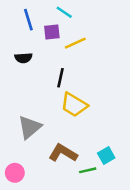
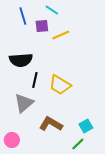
black semicircle: (23, 58) -> (21, 60), moved, size x1.6
black line: (61, 78) -> (35, 80), moved
green line: (88, 170) -> (78, 144), moved, turned -32

